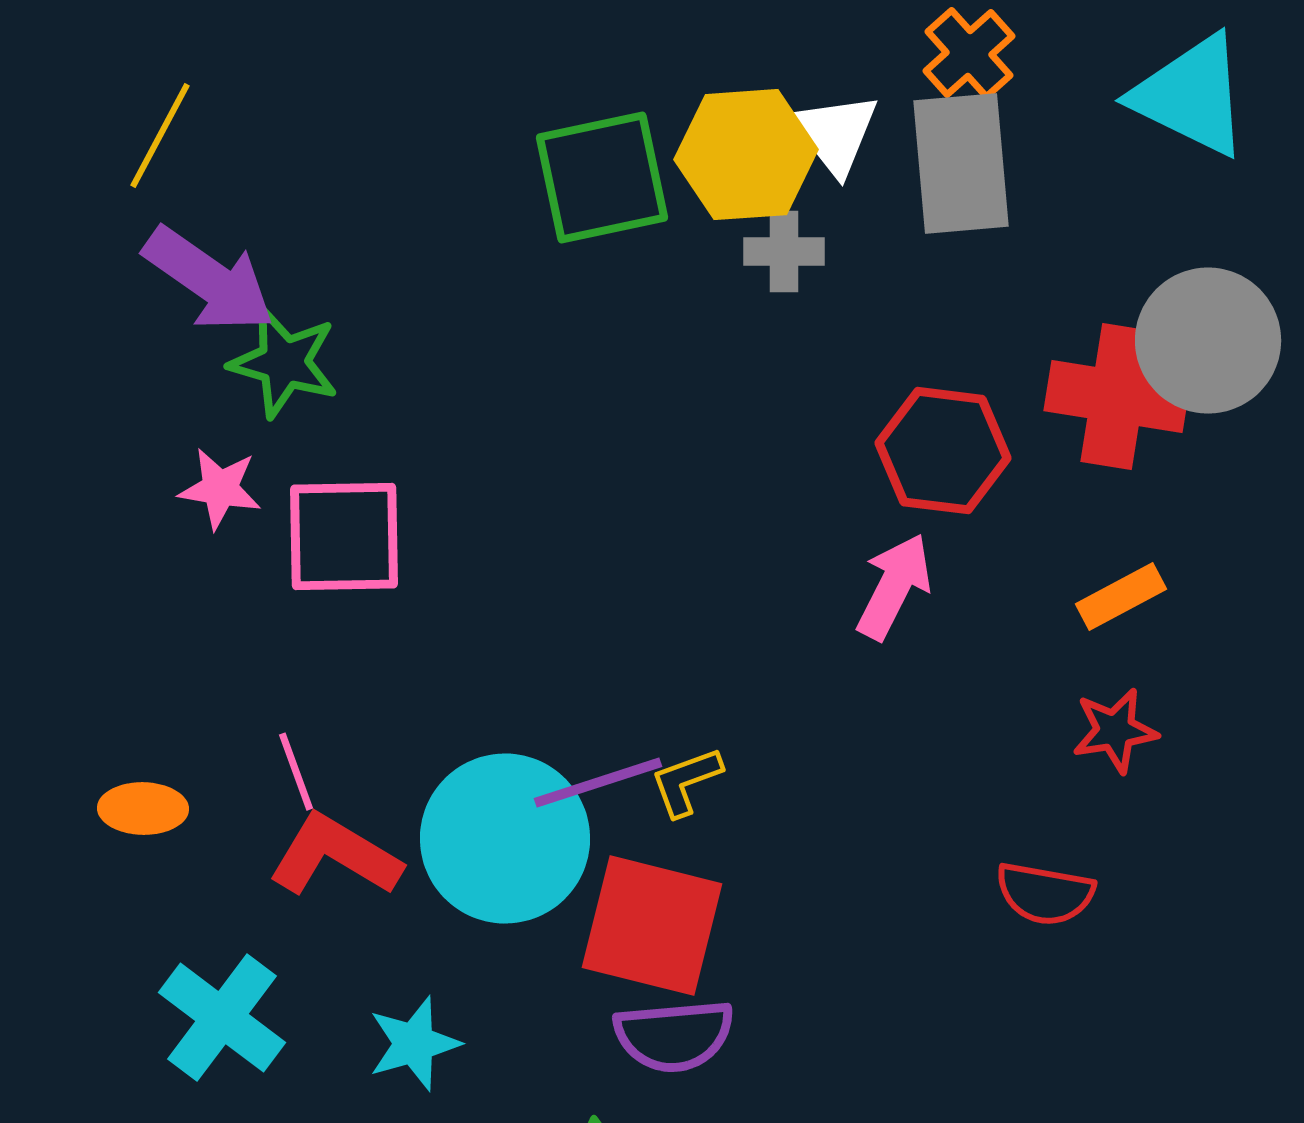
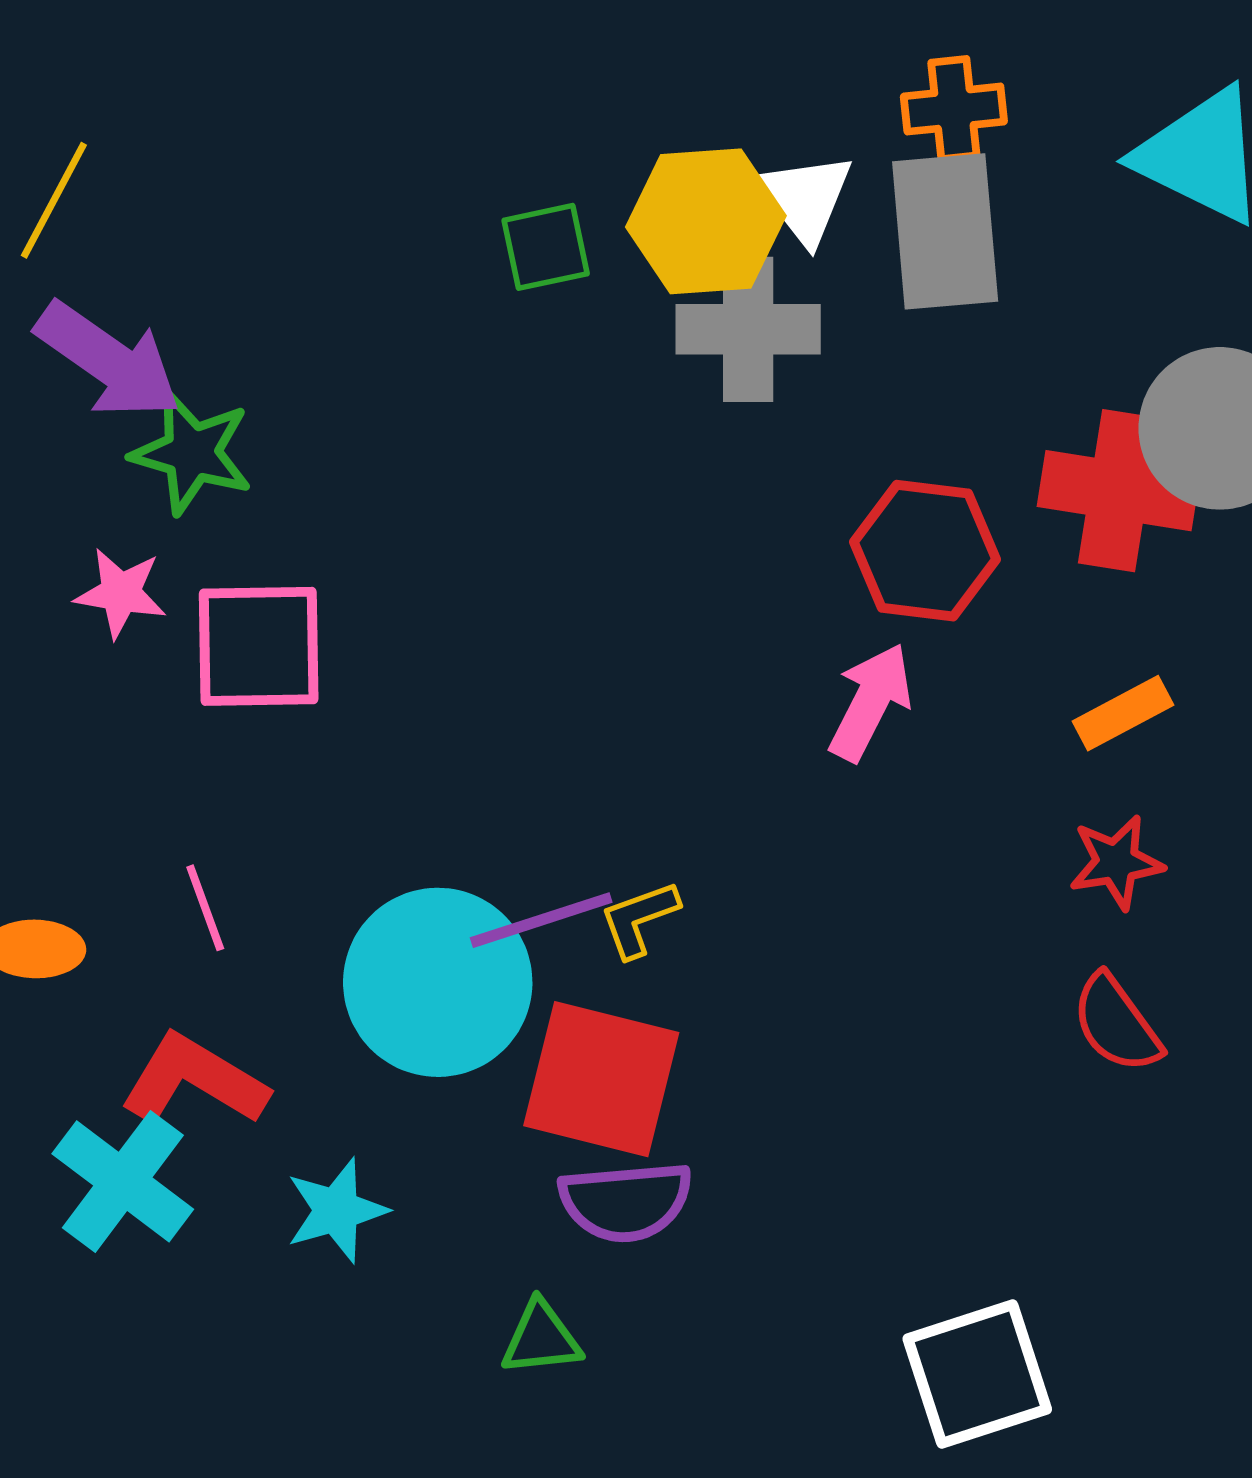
orange cross: (969, 54) -> (954, 109), turned 36
green square: (602, 178) -> (546, 247), size x0.6
gray cross: (784, 252) -> (748, 329), size x1.6
red L-shape: (335, 856) -> (194, 1080), moved
red semicircle: (1045, 894) -> (1116, 1023), moved, turned 44

